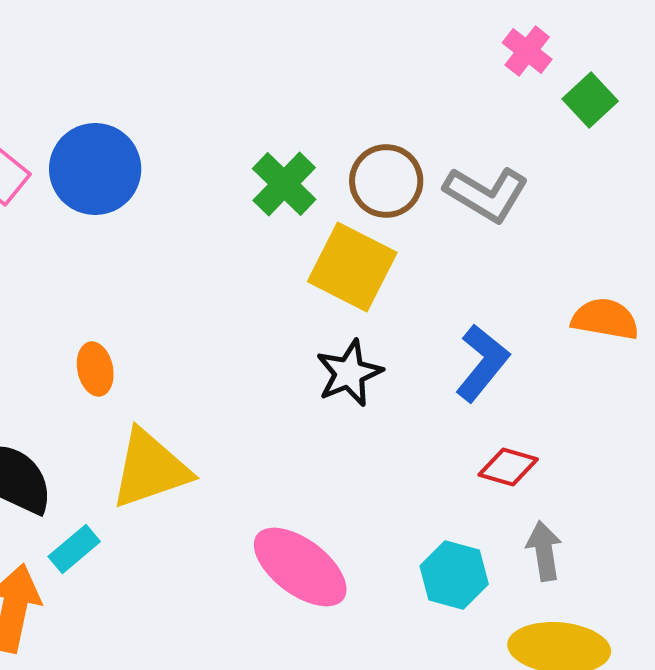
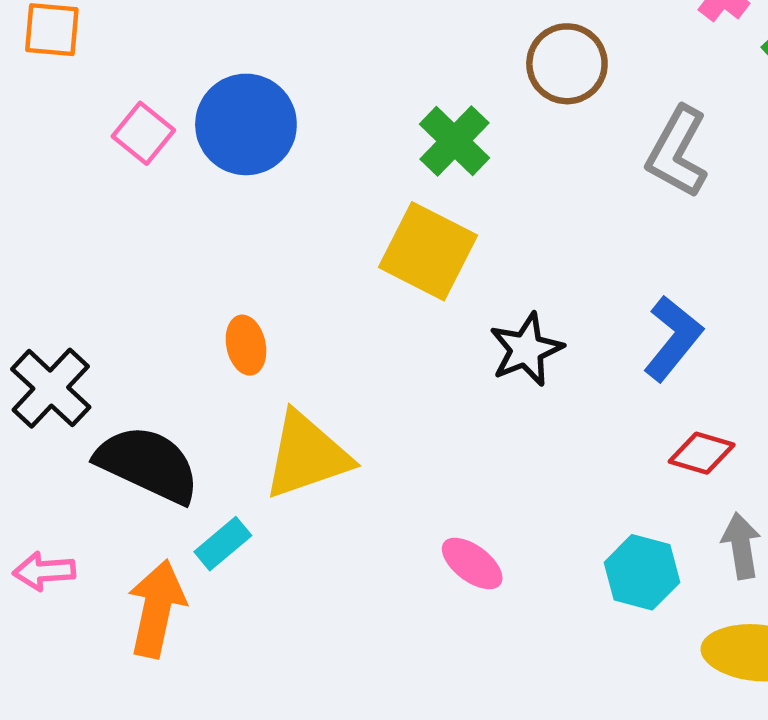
brown circle: (386, 181) -> (567, 64), moved
gray L-shape: (486, 194) -> (677, 152), turned 88
yellow square: (352, 267) -> (428, 251), moved
pink ellipse: (300, 567) -> (472, 563), size x0.6

